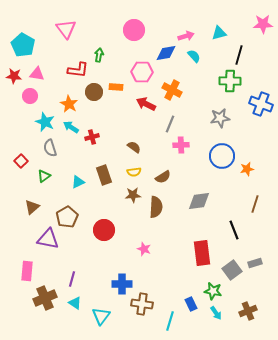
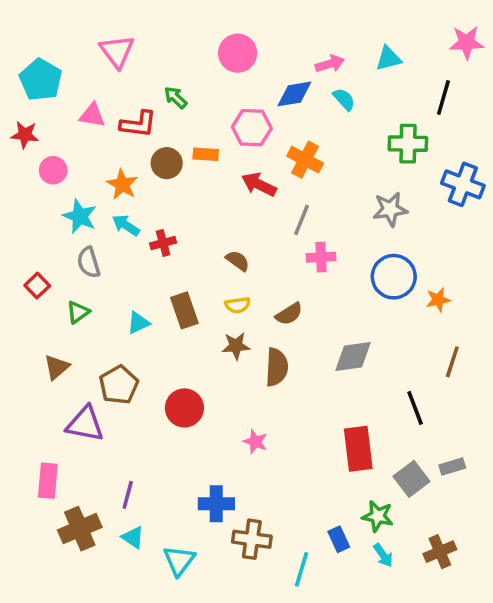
green arrow: (99, 55) -> (176, 97), turned -56
black line: (239, 55) -> (443, 97), moved
pink triangle: (37, 74) -> (92, 115), moved

